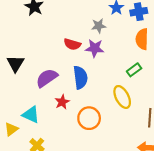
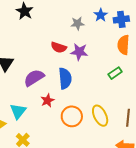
gray star: (99, 26) -> (78, 23), moved
yellow ellipse: (122, 97) -> (100, 116), moved
cyan triangle: (31, 115) -> (18, 111), turned 42

